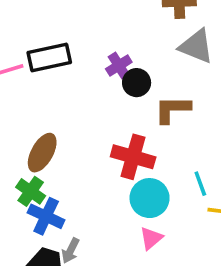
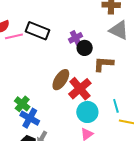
black rectangle: (49, 58) -> (38, 31), turned 30
brown ellipse: (42, 153) -> (61, 80), moved
red cross: (133, 157) -> (80, 89), turned 30

